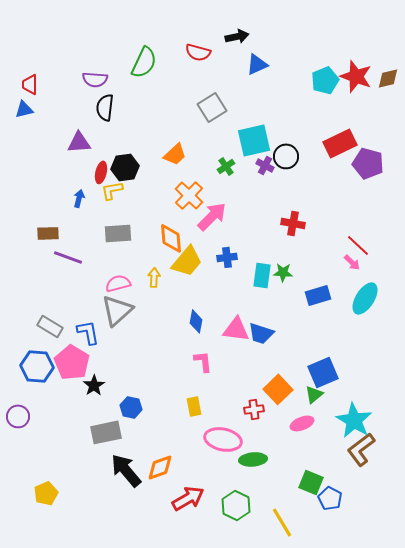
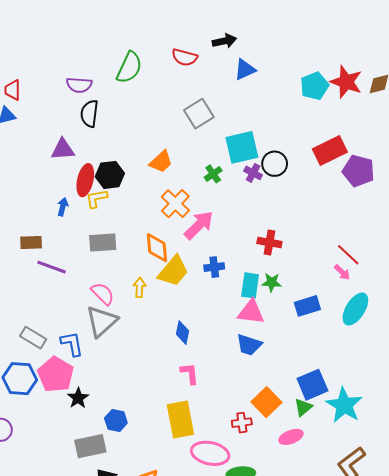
red ellipse: (101, 172) -> (85, 180), size x1.4
red cross: (293, 223) -> (269, 243), moved
pink semicircle: (118, 283) -> (103, 294), turned 60
pink triangle: (236, 329) -> (251, 312), moved
yellow rectangle: (194, 406) -> (180, 420), size x1.8
cyan star: (354, 420) -> (344, 405), moved

